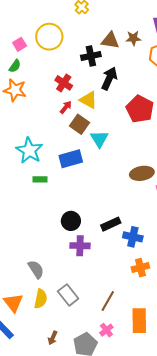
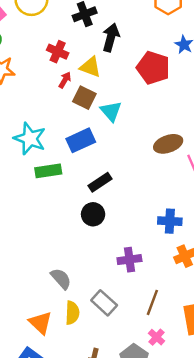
green rectangle: (40, 179) -> (48, 171), size x1.5
black rectangle: (111, 224) -> (100, 182), moved
purple cross: (80, 246) -> (129, 260), moved

